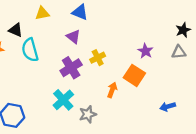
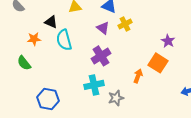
yellow cross: (98, 58) -> (125, 24), moved
cyan cross: (63, 100) -> (94, 85), turned 30

